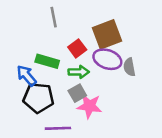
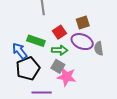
brown square: (107, 34) -> (83, 22), size x0.6
gray square: (77, 93) -> (58, 66), turned -32
black pentagon: (38, 98) -> (28, 68), turned -30

